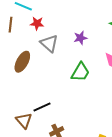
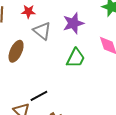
purple star: (80, 38) -> (73, 23), size x1.5

